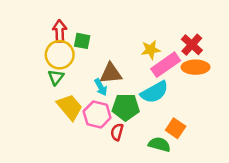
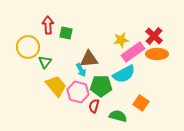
yellow circle: (60, 55) -> (28, 47), moved
green semicircle: (159, 144) -> (118, 116), moved

